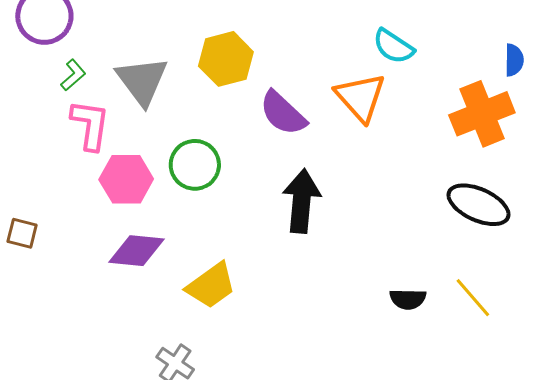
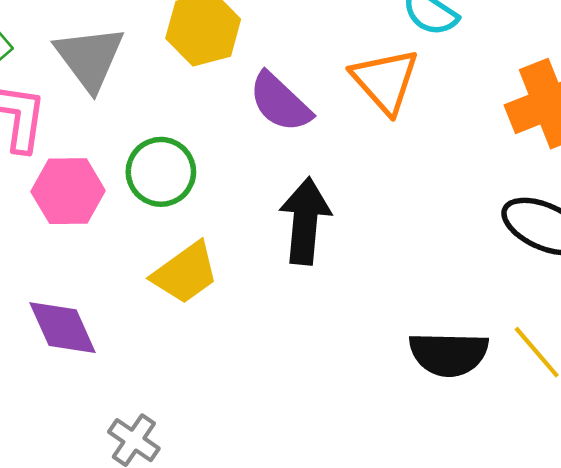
purple diamond: (136, 251) -> (63, 328), moved, turned 60
yellow trapezoid: (211, 286) -> (185, 273), moved
black semicircle: (408, 299) -> (449, 354), size x1.6

